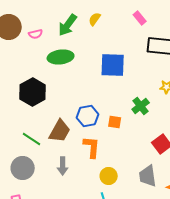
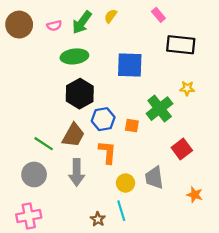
pink semicircle: (36, 34) -> (54, 26), moved
black hexagon: (33, 92) -> (80, 94), moved
green cross: (141, 106) -> (160, 109), size x1.4
gray arrow: (63, 166) -> (77, 172), size x1.4
gray trapezoid: (148, 176) -> (154, 178), moved

